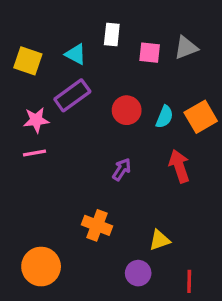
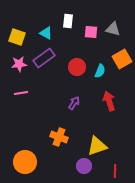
gray triangle: (186, 48) -> (113, 29), turned 35
orange square: (201, 117) -> (122, 59), moved
pink star: (36, 120) -> (19, 64), moved
yellow triangle: (160, 240) -> (97, 146), size x1.5

